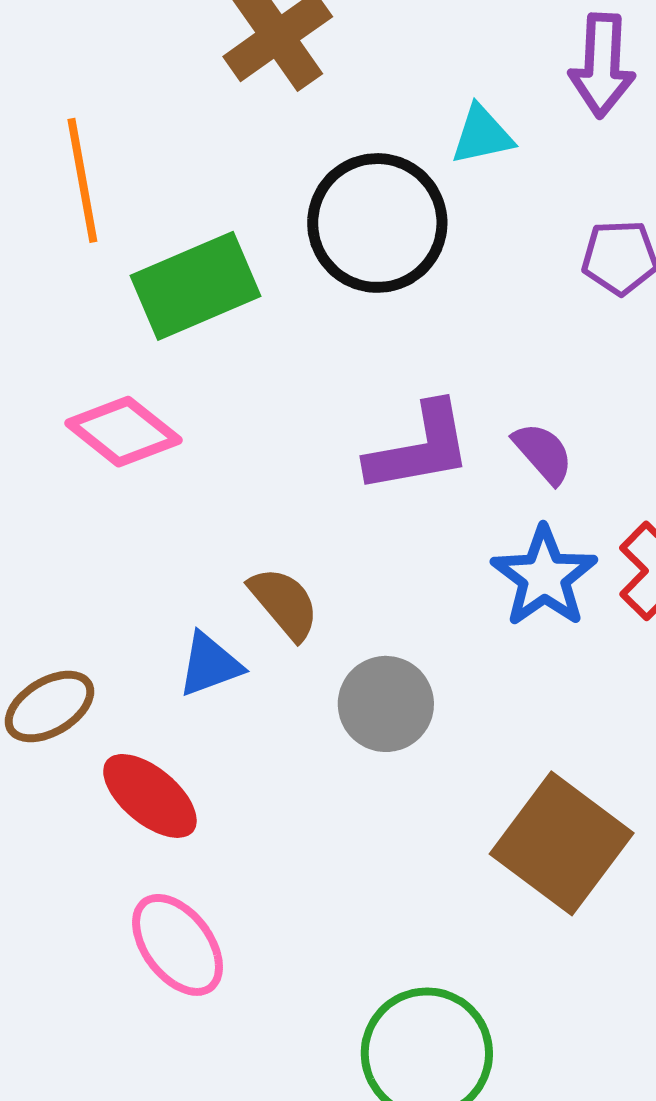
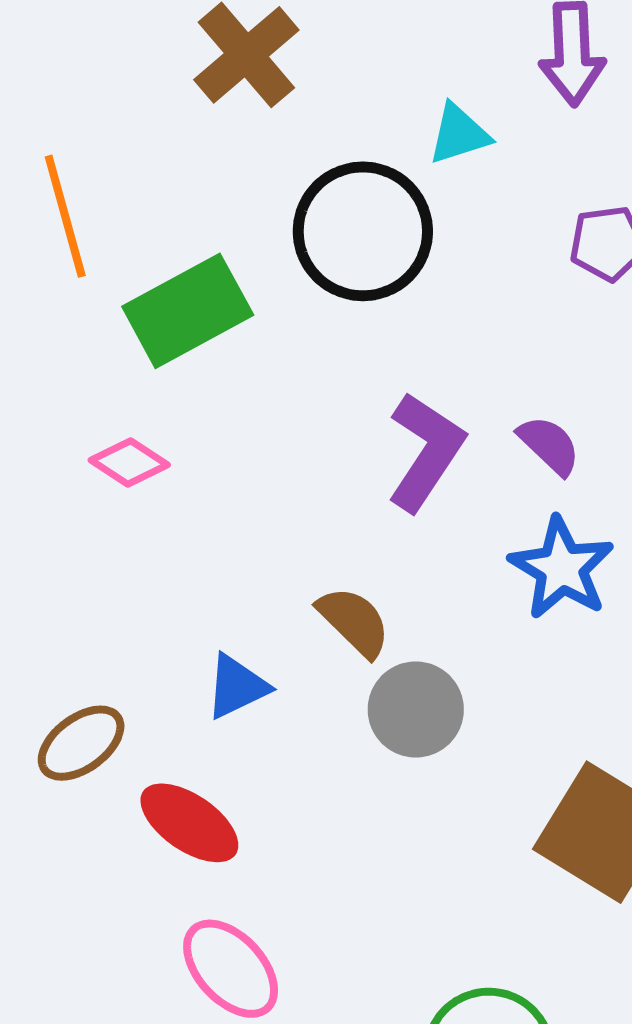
pink diamond: (123, 432) -> (129, 463), size x0.7
purple L-shape: (419, 448) -> (426, 452), turned -41
brown semicircle: (284, 603) -> (354, 622), moved

